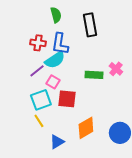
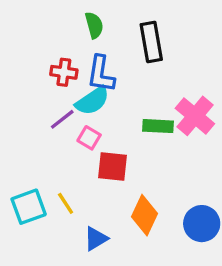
pink cross: (116, 69) -> (195, 116), size x1.6
cyan square: (41, 100) -> (29, 207), moved
orange diamond: (86, 128) -> (145, 215), turned -35

